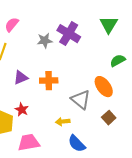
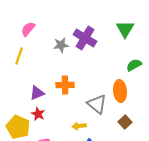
purple triangle: (21, 78) -> (37, 93), moved
orange ellipse: (104, 87) -> (120, 91), turned 30

